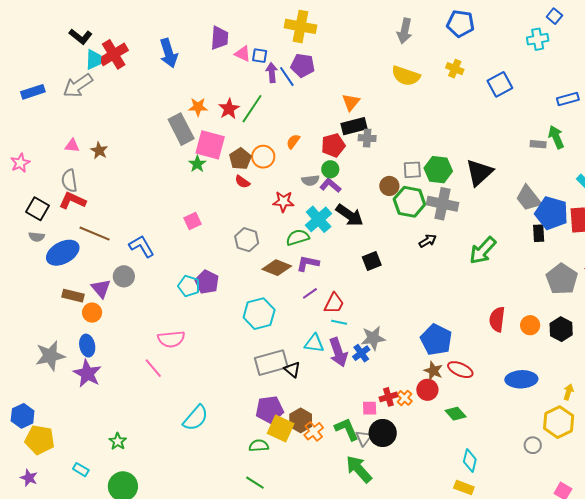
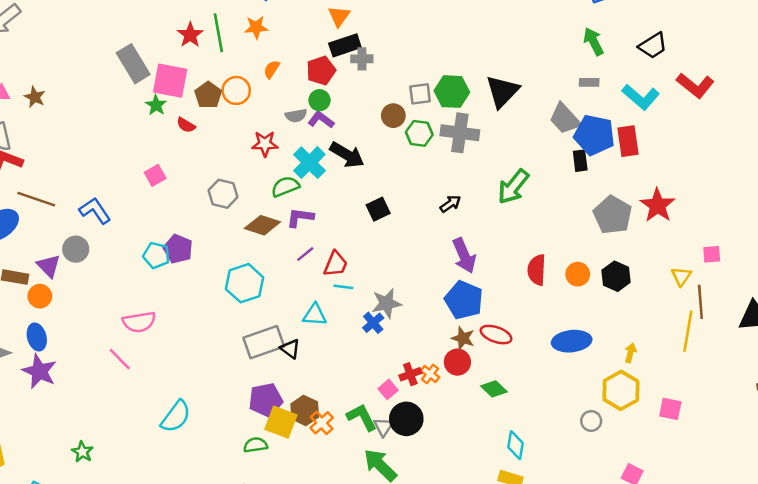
orange star: (198, 107) -> (256, 27), moved
green line: (252, 109) -> (218, 33), turned -40
gray rectangle: (538, 144) -> (589, 82), moved
red semicircle: (242, 182) -> (186, 125), moved
green hexagon: (409, 202) -> (419, 133), size x0.7
black arrow: (428, 241) -> (450, 204), moved
purple arrow: (338, 352) -> (464, 256), moved
pink square: (370, 408) -> (388, 389), turned -35

